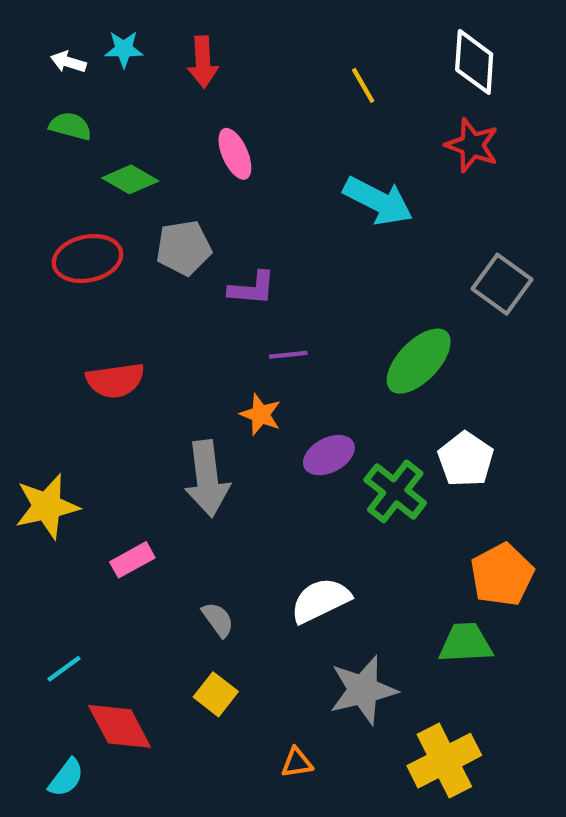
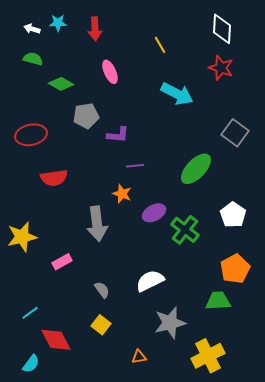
yellow line: (363, 85) -> (160, 45), moved
red ellipse: (88, 259) -> (31, 135), moved
white pentagon: (466, 459) -> (233, 215), moved

